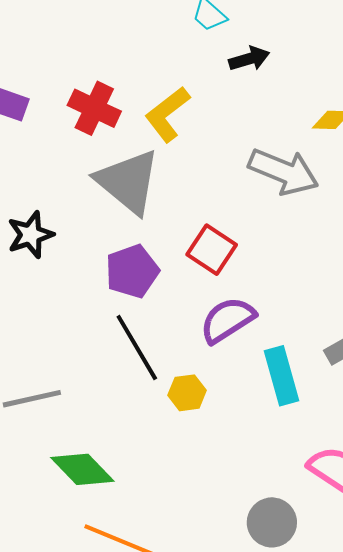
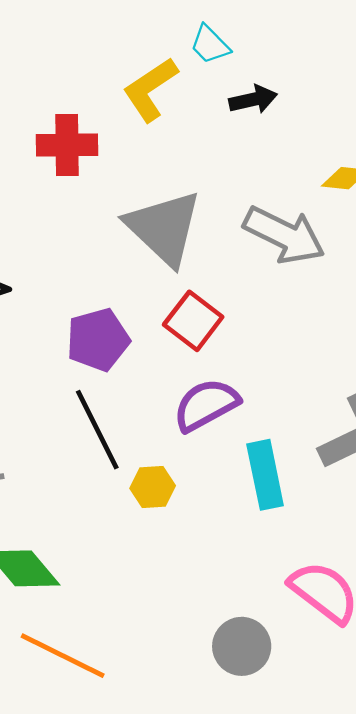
red cross: (94, 108) -> (67, 145), turned -30
yellow L-shape: (167, 114) -> (150, 89), moved
gray triangle: (128, 182) -> (164, 228), moved

